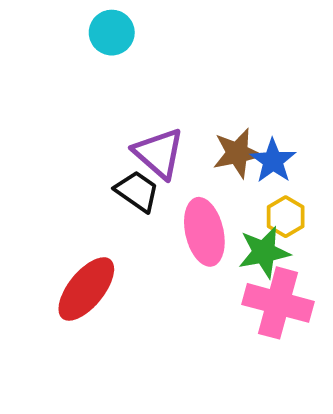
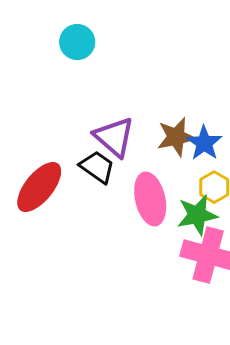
red ellipse: (86, 289) -> (39, 187), moved

